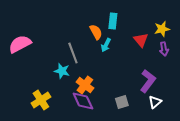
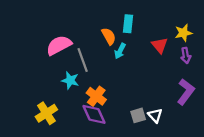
pink semicircle: (20, 44) -> (59, 45), moved
purple L-shape: (148, 81) -> (186, 92), moved
white triangle: (155, 102) -> (155, 115), moved, turned -32

